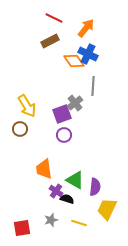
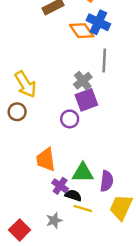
purple square: (62, 114) -> (86, 100), moved
green triangle: (75, 180) -> (83, 173), turned -30
yellow line: (79, 223) -> (83, 208), moved
red square: (22, 228) -> (20, 230), turned -36

